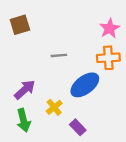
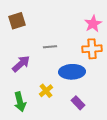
blue ellipse: (85, 85) -> (72, 72), turned 35
purple arrow: (25, 90) -> (21, 64), moved
purple rectangle: (78, 127) -> (78, 103), moved

